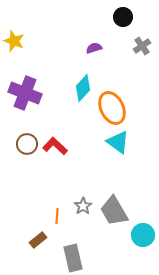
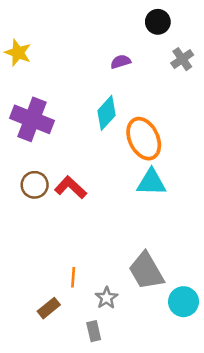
cyan triangle: (118, 142) -> (151, 182), turned -35
gray star: (83, 206) -> (106, 298), moved
gray rectangle: (73, 258) -> (94, 331), size x0.6

